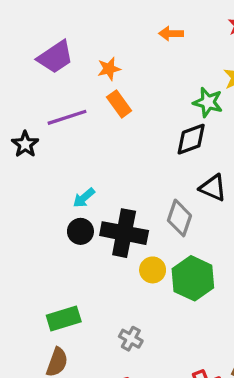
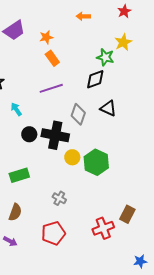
purple line: (67, 117) -> (51, 88), moved
cyan arrow: (84, 198) -> (16, 109), moved, turned 96
gray diamond: (179, 218) -> (78, 114), moved
green rectangle: (64, 319) -> (19, 175), moved

